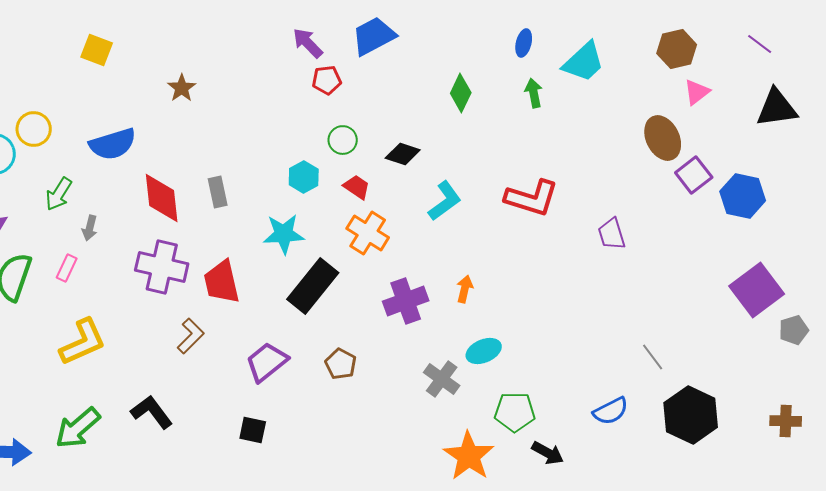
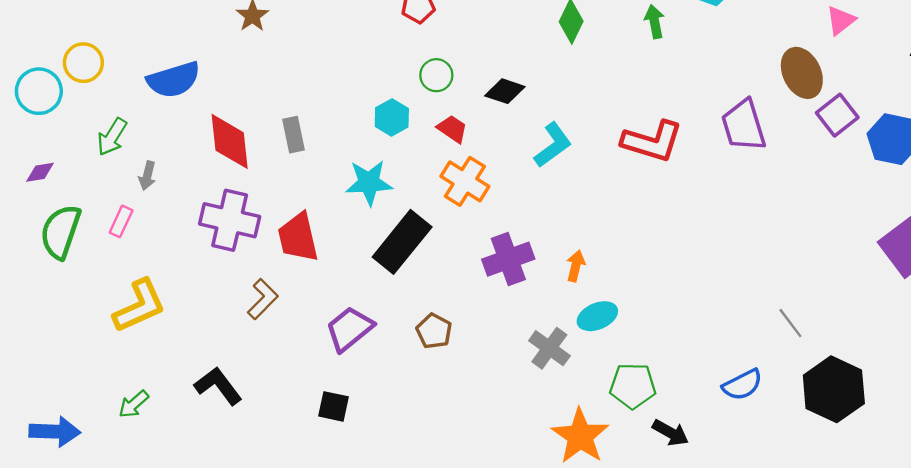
purple trapezoid: (612, 234) -> (744, 125), moved, size x1.4
orange arrow: (465, 289) -> (576, 266), moved
green arrow: (78, 428) -> (134, 404), size x0.6

